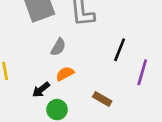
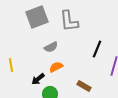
gray semicircle: (58, 47) -> (51, 47), turned 32

